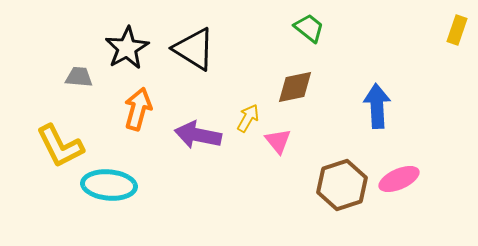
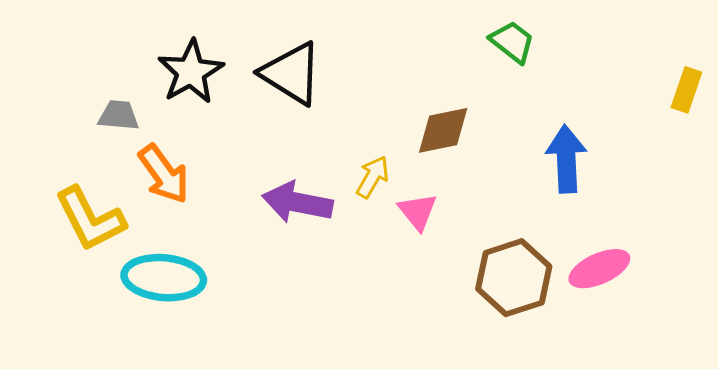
green trapezoid: (309, 28) -> (512, 42), moved
yellow rectangle: (457, 30) -> (686, 90), moved
orange arrow: (138, 109) -> (164, 174), moved, turned 129

